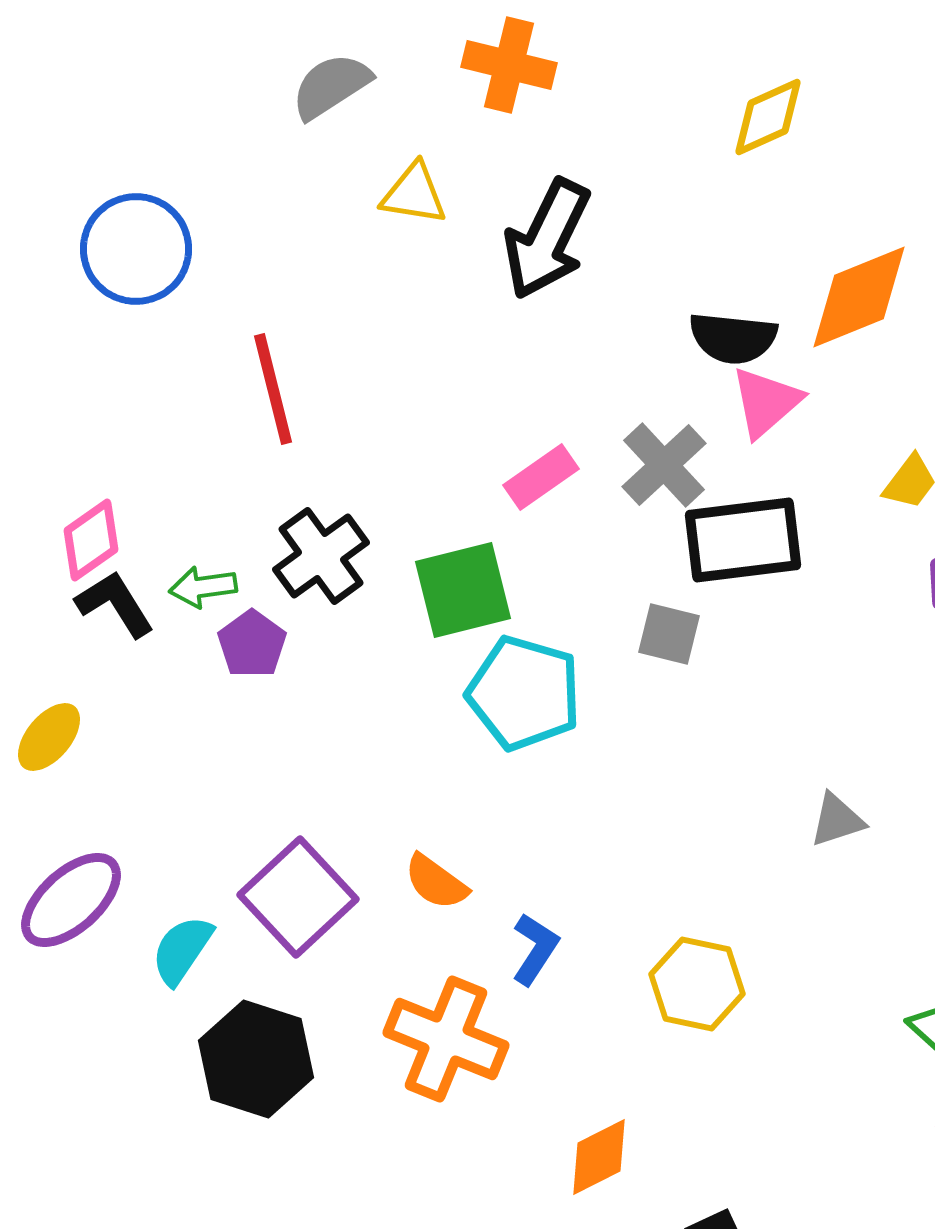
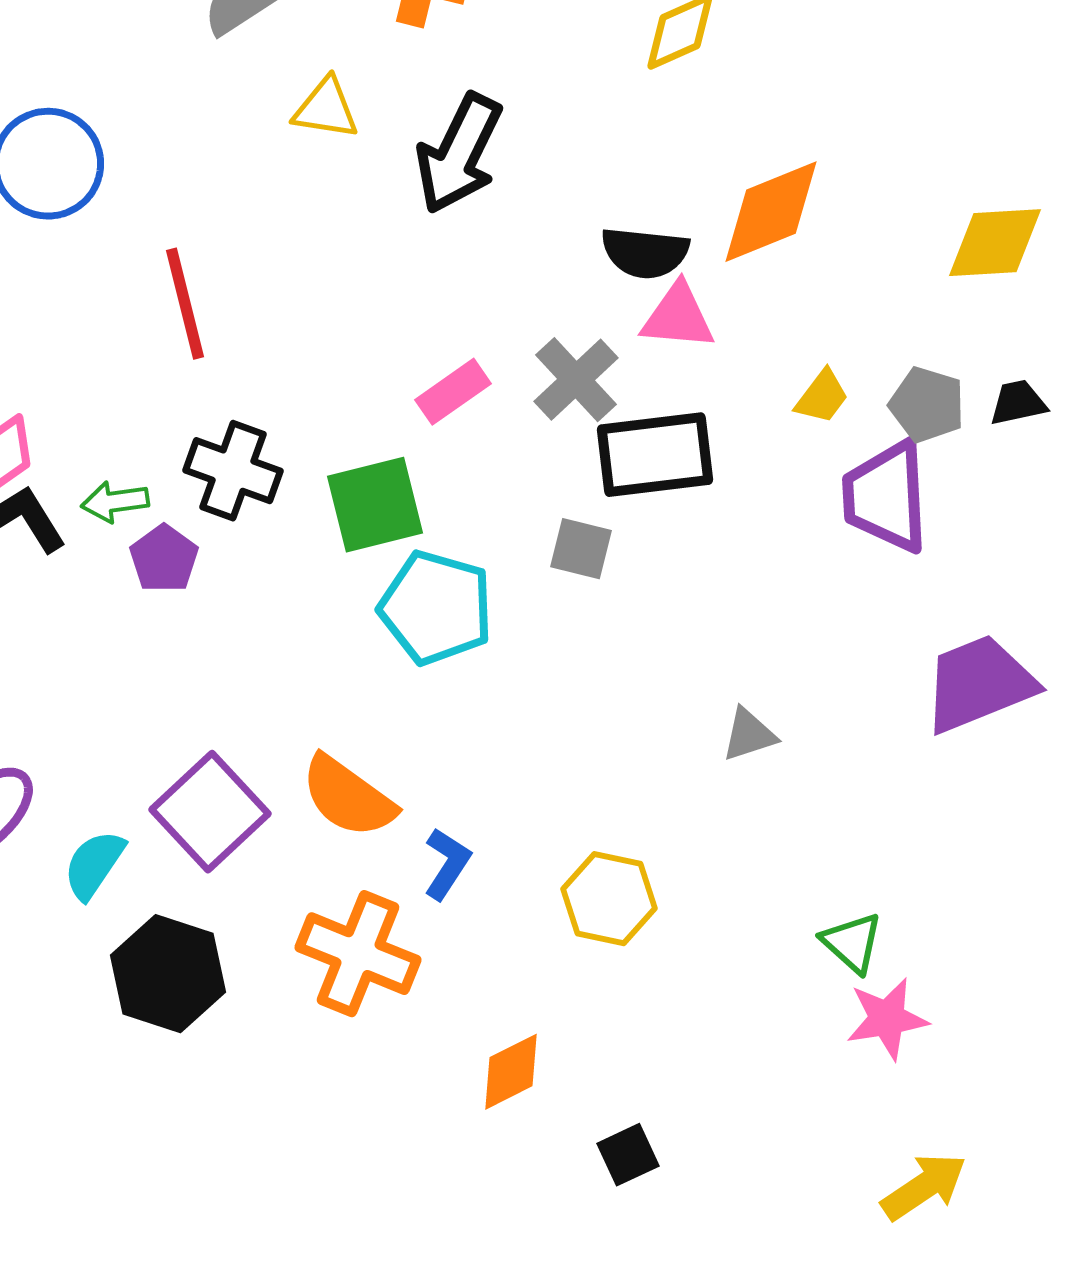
pink triangle: (766, 402) -> (678, 317), turned 46
black cross: (321, 556) -> (233, 471), turned -34
orange semicircle: (436, 882) -> (348, 797), size x1.5

